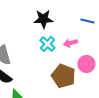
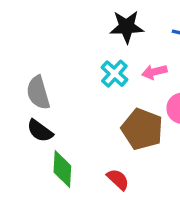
black star: (43, 19) -> (127, 27), moved

